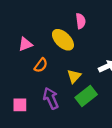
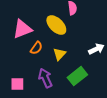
pink triangle: (25, 44) -> (22, 29), size x1.5
yellow triangle: (74, 76) -> (59, 54), moved

